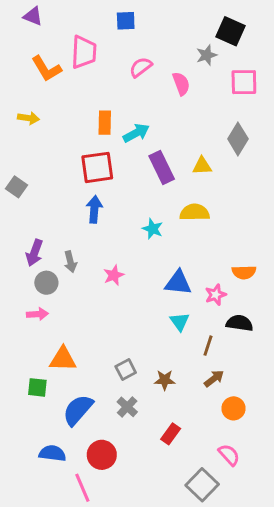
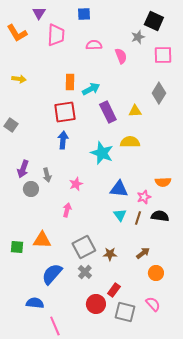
purple triangle: (33, 16) -> (39, 13), moved, turned 40
pink semicircle: (141, 67) -> (94, 45), turned 35
orange L-shape: (46, 69) -> (17, 33), moved
cyan star: (153, 229) -> (102, 153), size x1.6
pink arrow: (37, 314) -> (67, 210), moved, turned -72
brown line: (208, 346) -> (138, 218), moved
gray square: (126, 370) -> (84, 247), size x1.6
green square: (37, 387) -> (17, 247), moved
red circle: (102, 455) -> (96, 304), moved
gray square: (202, 485) -> (125, 312), moved, turned -30

